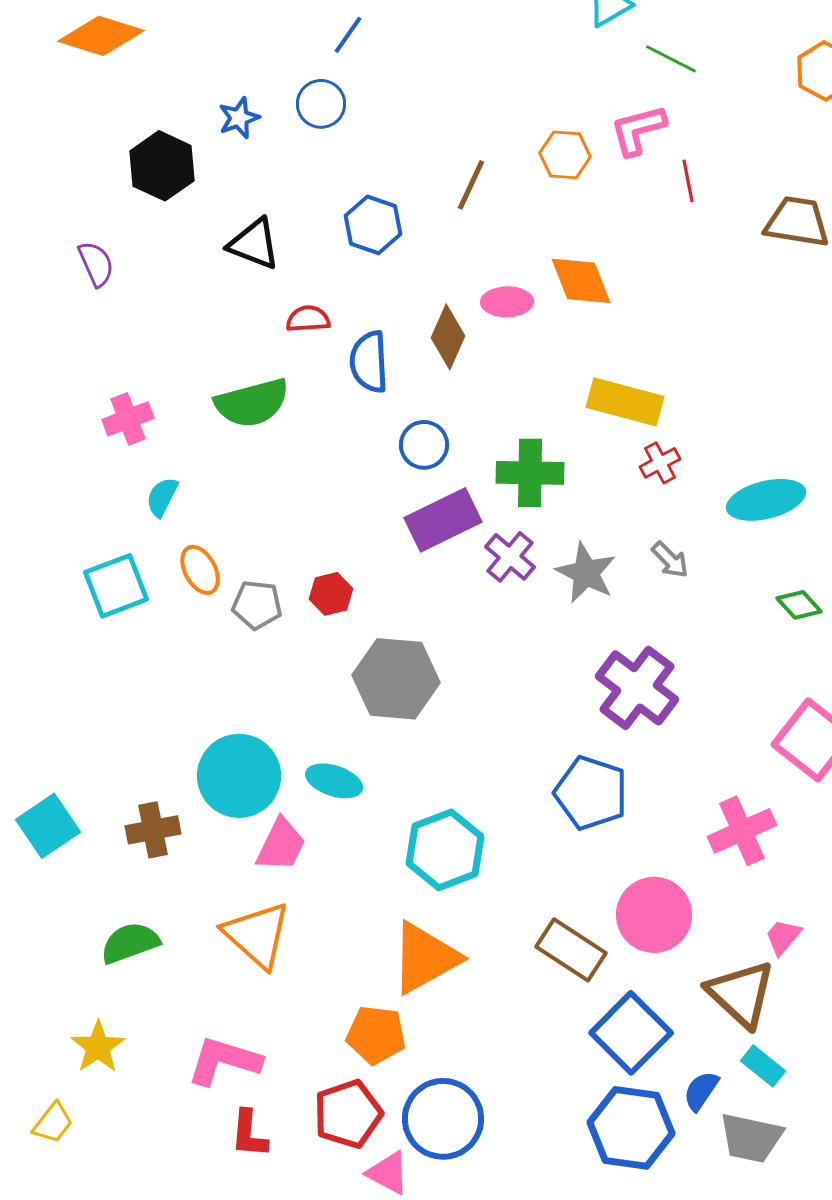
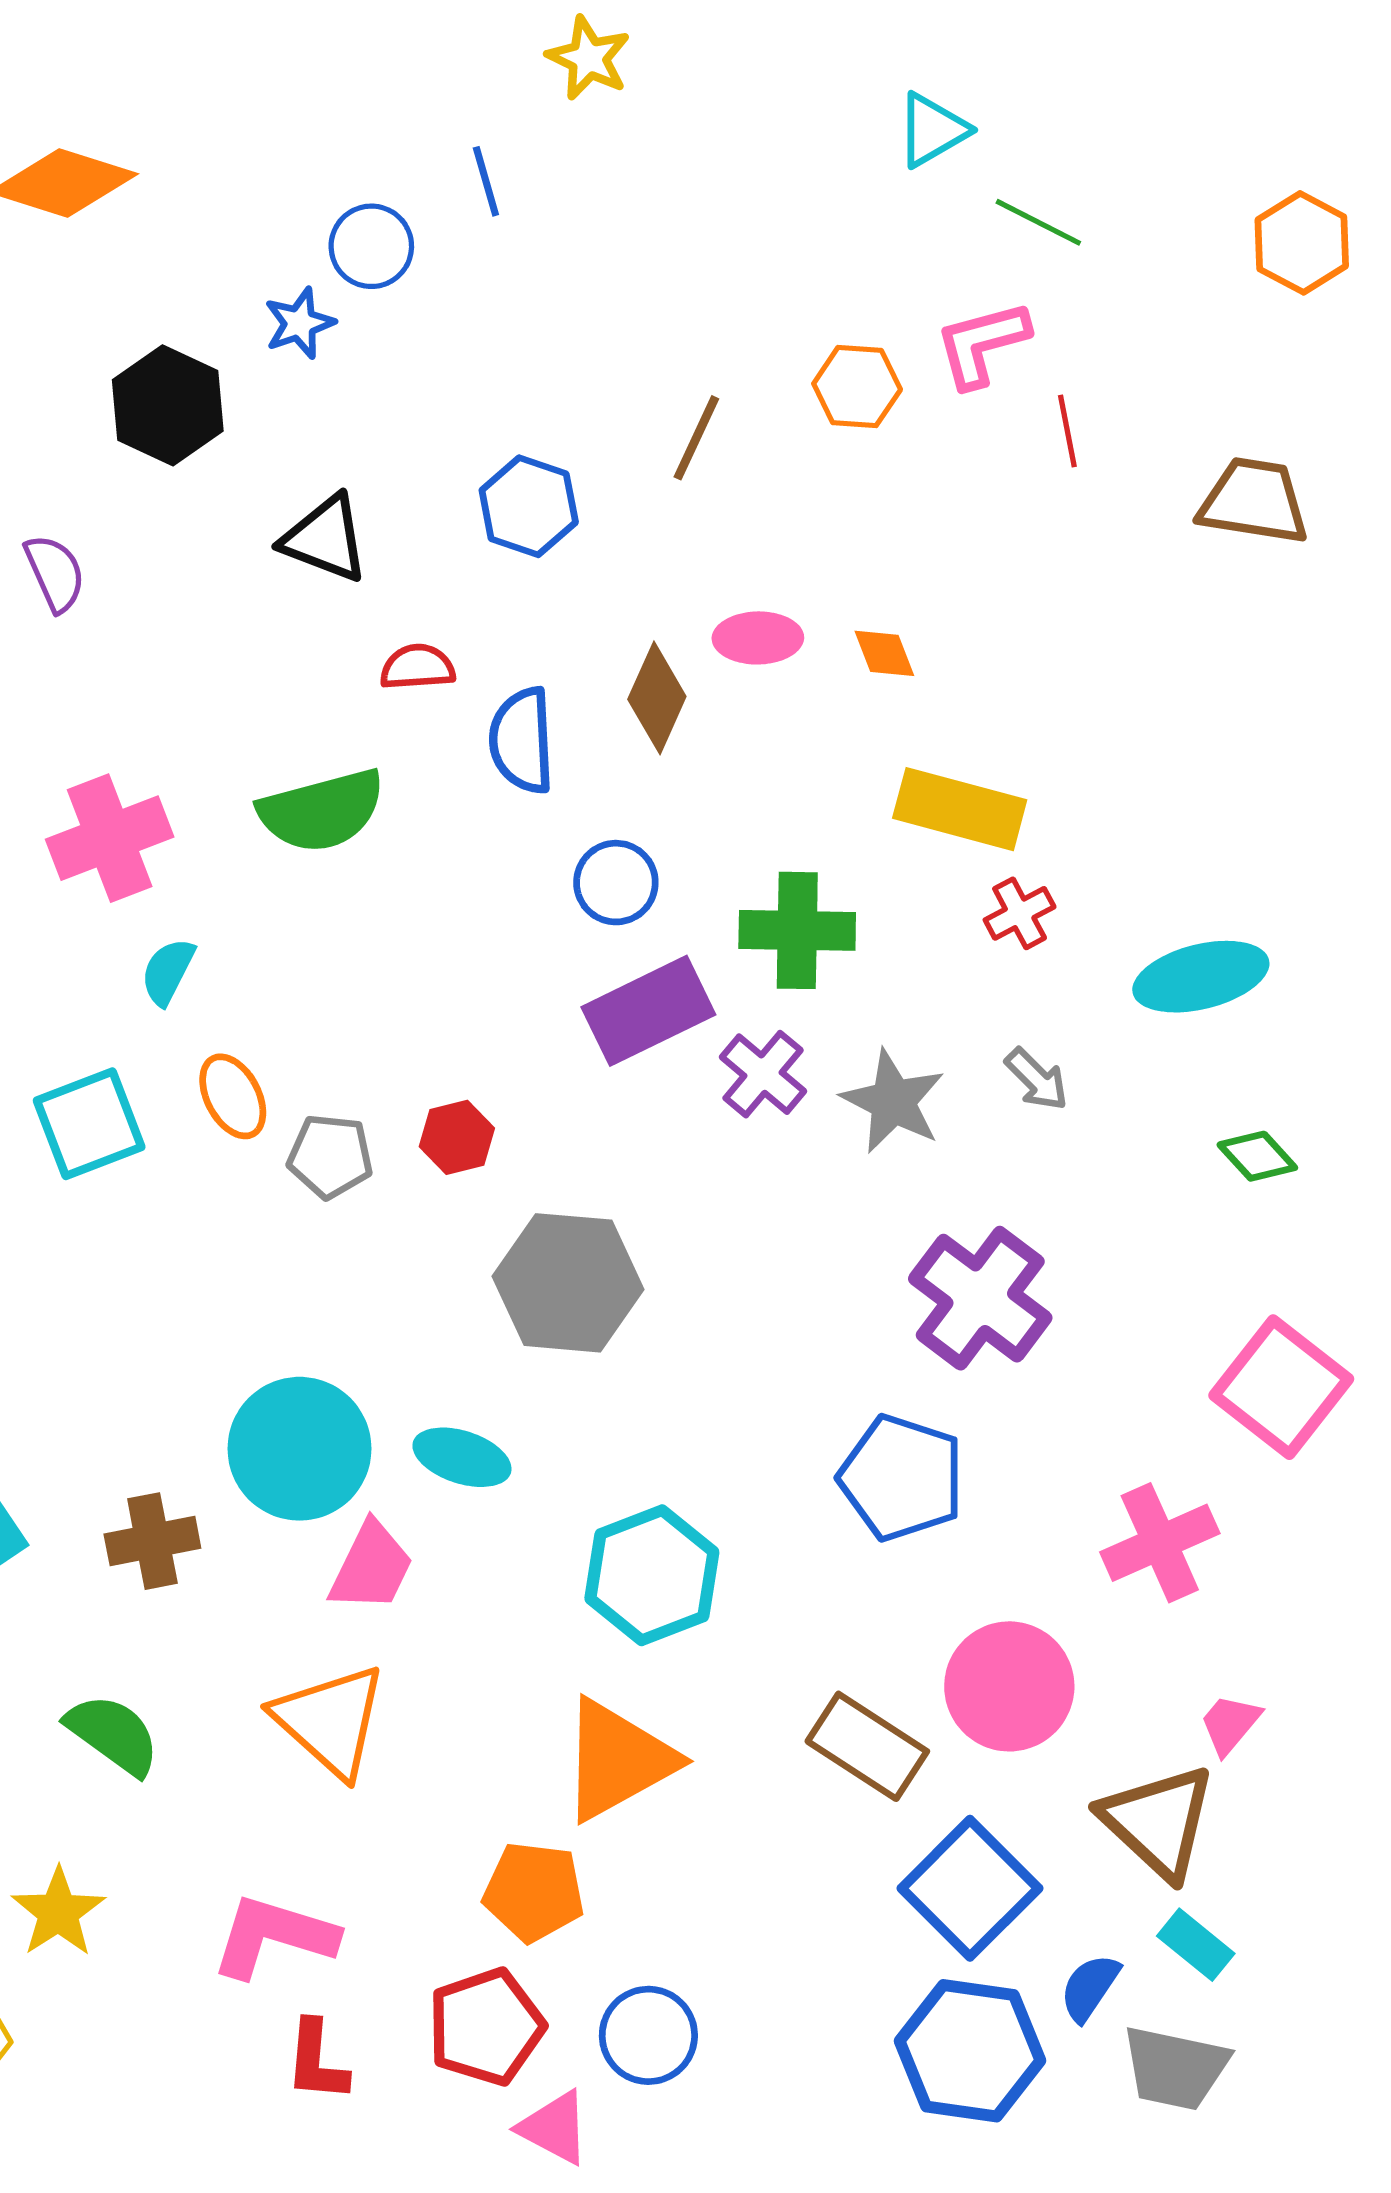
blue line: (348, 35) -> (486, 181), turned -51
blue circle: (321, 104) -> (371, 246), moved
orange diamond: (581, 281) -> (884, 653), moved, size x0.6
pink cross: (128, 419) -> (110, 838), size x1.4
green semicircle: (130, 943) -> (113, 1734), turned 56
blue circle: (443, 1119) -> (648, 2035), size x0.7

